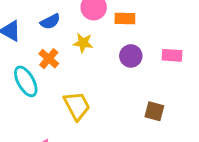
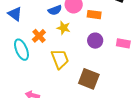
blue semicircle: (50, 22) -> (55, 10), moved
yellow trapezoid: (77, 106) -> (60, 59), moved
brown square: (154, 111) -> (89, 79), moved, size x1.5

